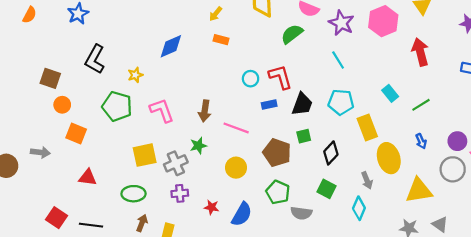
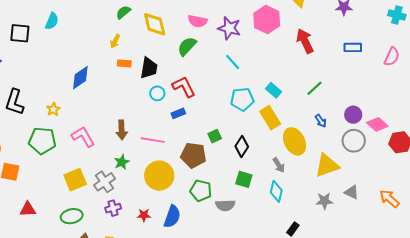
cyan rectangle: (390, 93) -> (274, 90), moved
black trapezoid: (302, 104) -> (149, 68), moved
yellow circle: (236, 168) -> (159, 176), size x1.5

